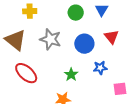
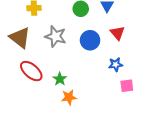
blue star: (100, 68) -> (116, 64), moved
green star: (71, 75) -> (60, 79), moved

